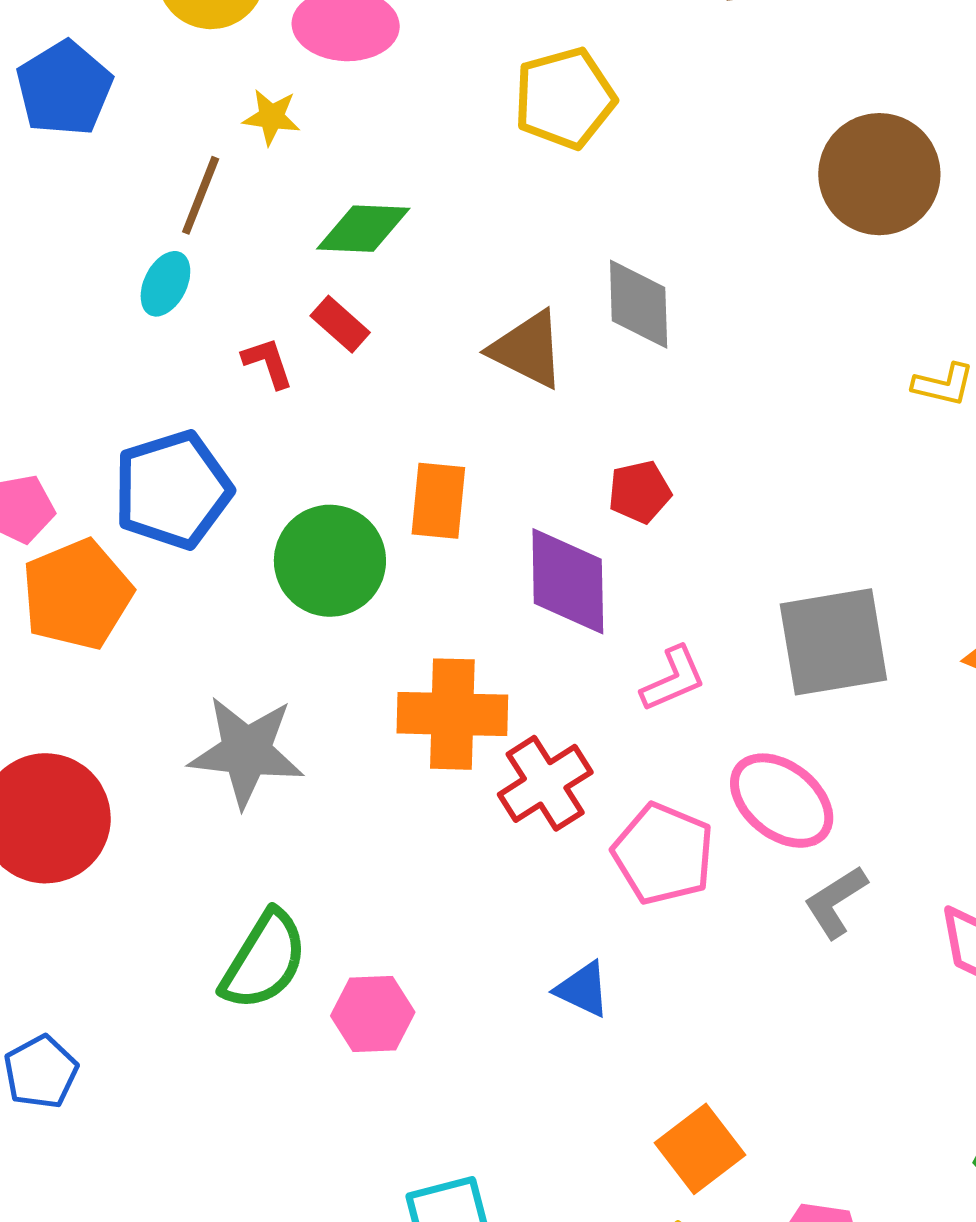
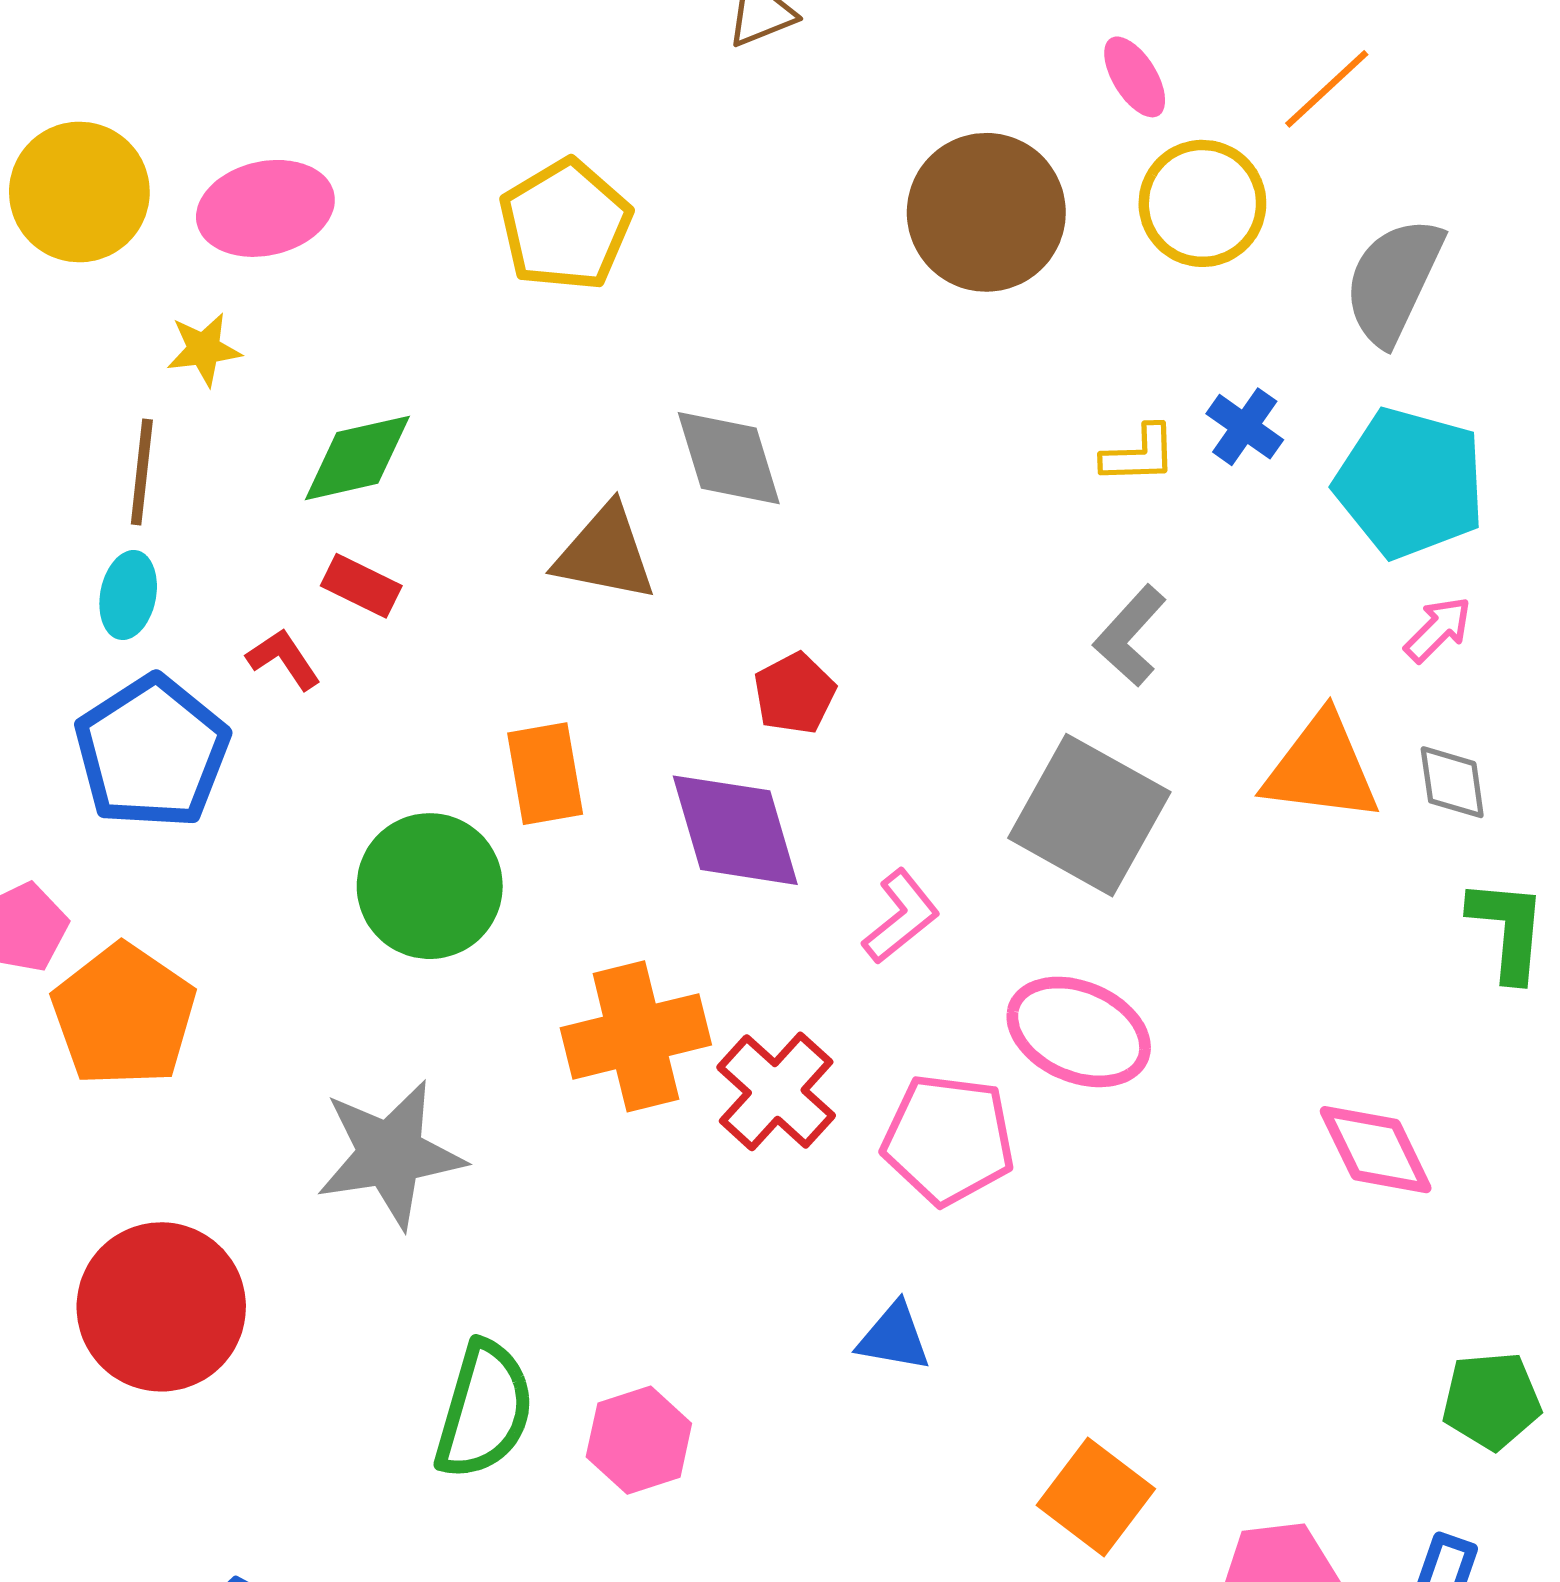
blue pentagon: (173, 490) -> (152, 752), moved
gray square: (833, 642) -> (1089, 815), turned -36
gray L-shape: (836, 902) -> (1130, 636), moved

